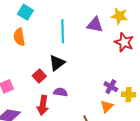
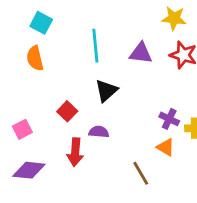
purple triangle: (95, 25) -> (141, 53), moved
black triangle: (57, 63) -> (106, 91), moved
orange triangle: (107, 106) -> (166, 147), turned -40

